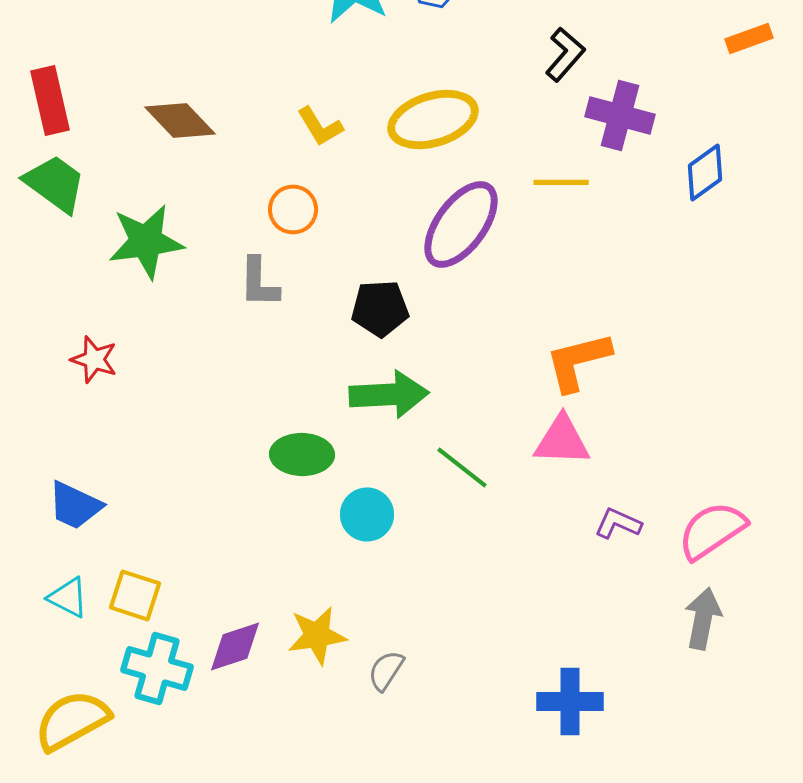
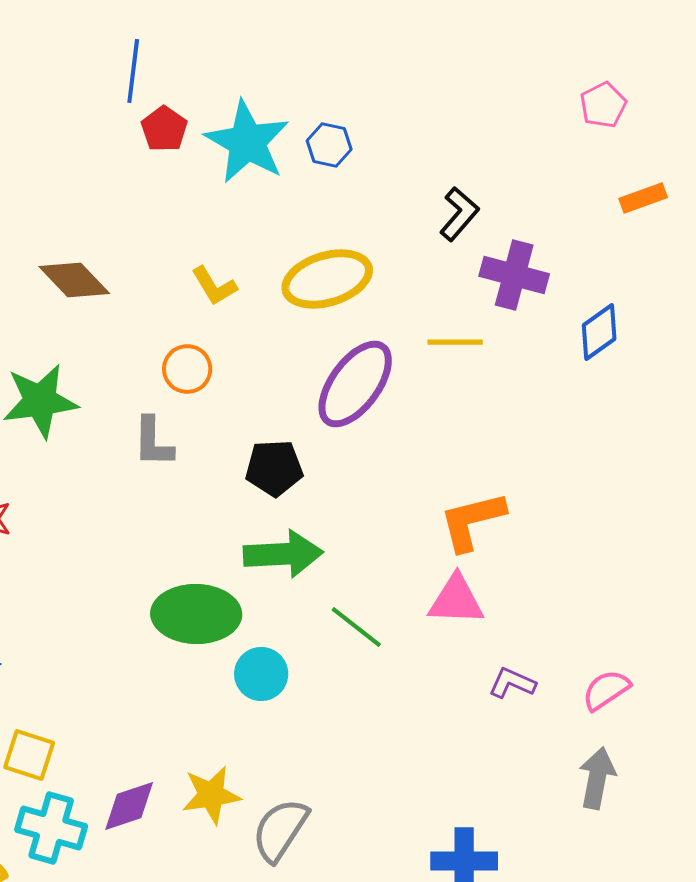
green ellipse: (302, 454) -> (196, 614), size x1.4
pink semicircle: (712, 530) -> (606, 690), size x0.7
gray semicircle: (386, 670) -> (280, 830), size x1.6

